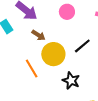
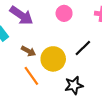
brown arrow: (38, 35) -> (28, 51), moved
black star: (71, 81) -> (74, 85), turned -30

